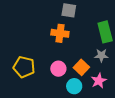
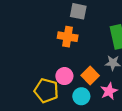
yellow pentagon: (24, 67) -> (46, 91), moved

